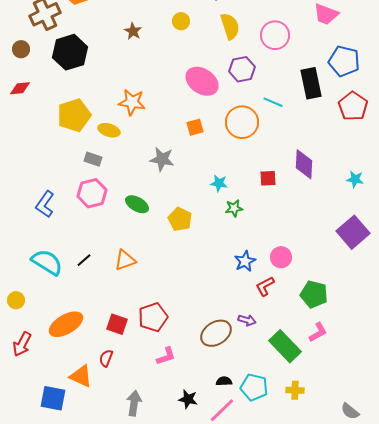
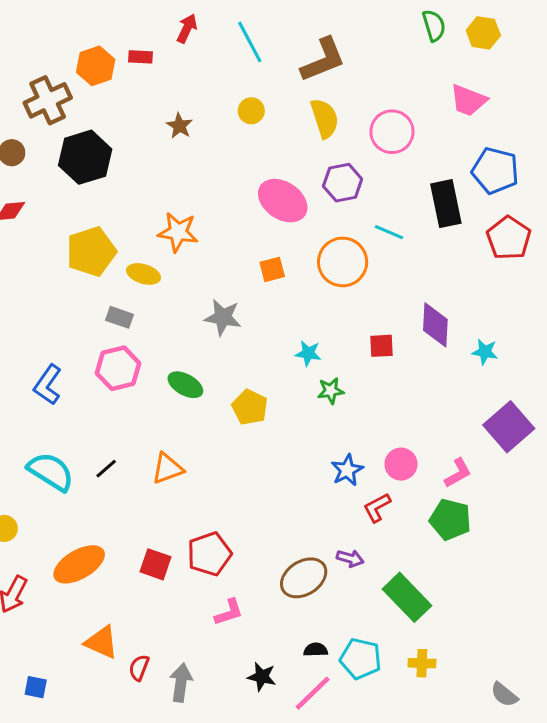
cyan star: (355, 179) -> (485, 352), moved
pink L-shape: (318, 332) -> (458, 473), moved
red semicircle: (106, 358) -> (139, 668), moved
blue square: (53, 398) -> (36, 687), moved, size x0.6

